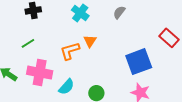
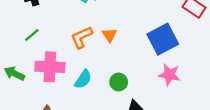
orange triangle: (90, 41) -> (109, 35), moved

